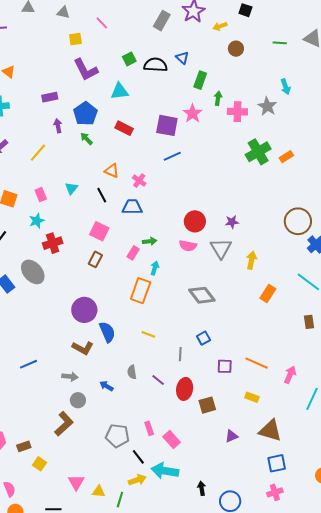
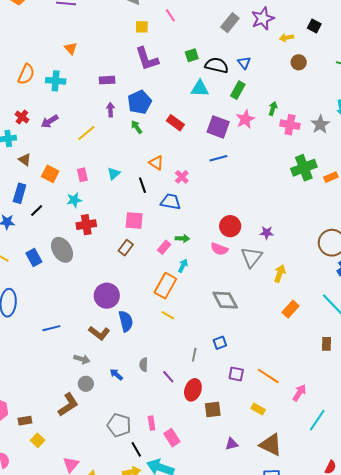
green rectangle: (200, 80) -> (238, 90), moved
cyan triangle: (120, 91) -> (200, 88), moved
pink square: (99, 231) -> (134, 220), turned -30
yellow line: (148, 334) -> (168, 315), moved
blue line: (28, 364) -> (51, 328), moved

